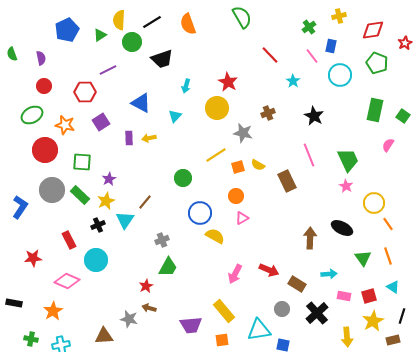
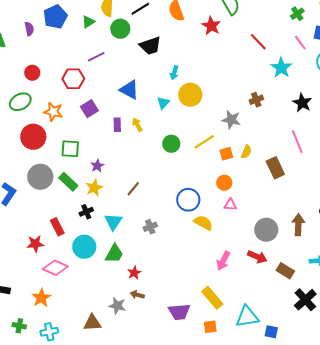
purple semicircle: (41, 58) -> (29, 29), moved
cyan star: (293, 81) -> (281, 68), size x1.5
red star: (228, 82) -> (211, 26), moved
yellow circle: (217, 108) -> (190, 95), moved
yellow arrow: (149, 138) -> (137, 125), turned 72
yellow semicircle: (258, 165) -> (246, 152), turned -96
green circle: (183, 178) -> (171, 144), moved
pink triangle: (242, 218) -> (230, 205), turned 32
cyan triangle: (125, 220) -> (113, 222), moved
red star: (33, 258) -> (35, 244), moved
green trapezoid: (168, 267) -> (114, 254), moved
gray circle: (282, 309) -> (266, 230), moved, size x1.5

